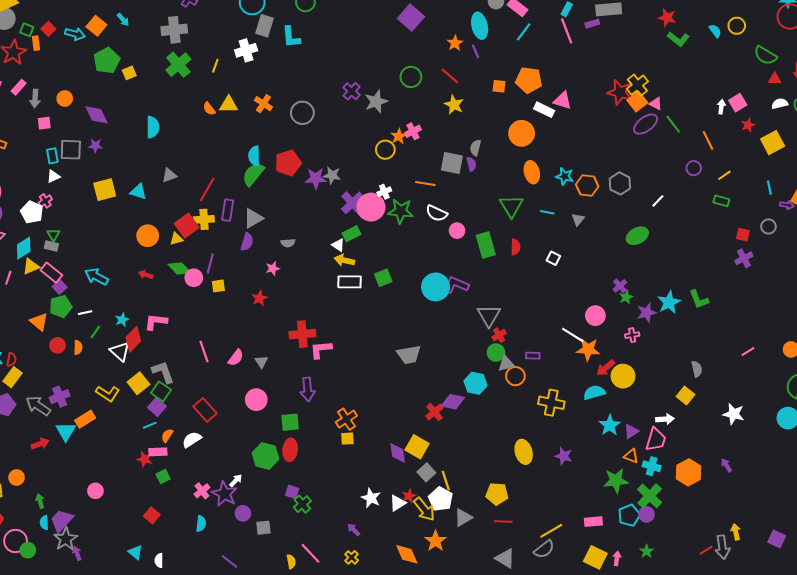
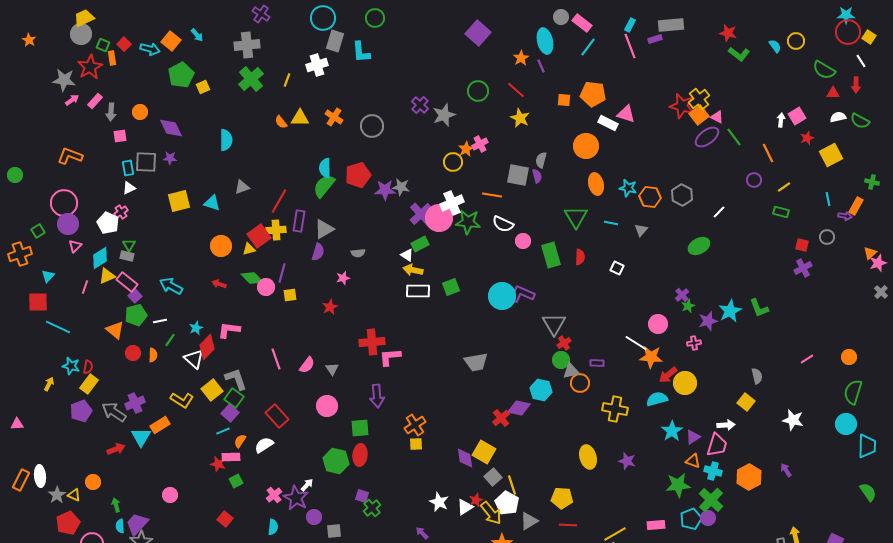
white cross: (384, 192) -> (452, 203), size x1.6

